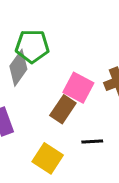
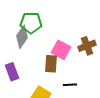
brown rectangle: (63, 109) -> (51, 64), turned -30

